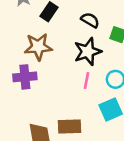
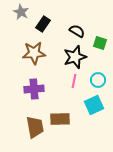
purple cross: (25, 77) -> (34, 89), moved

